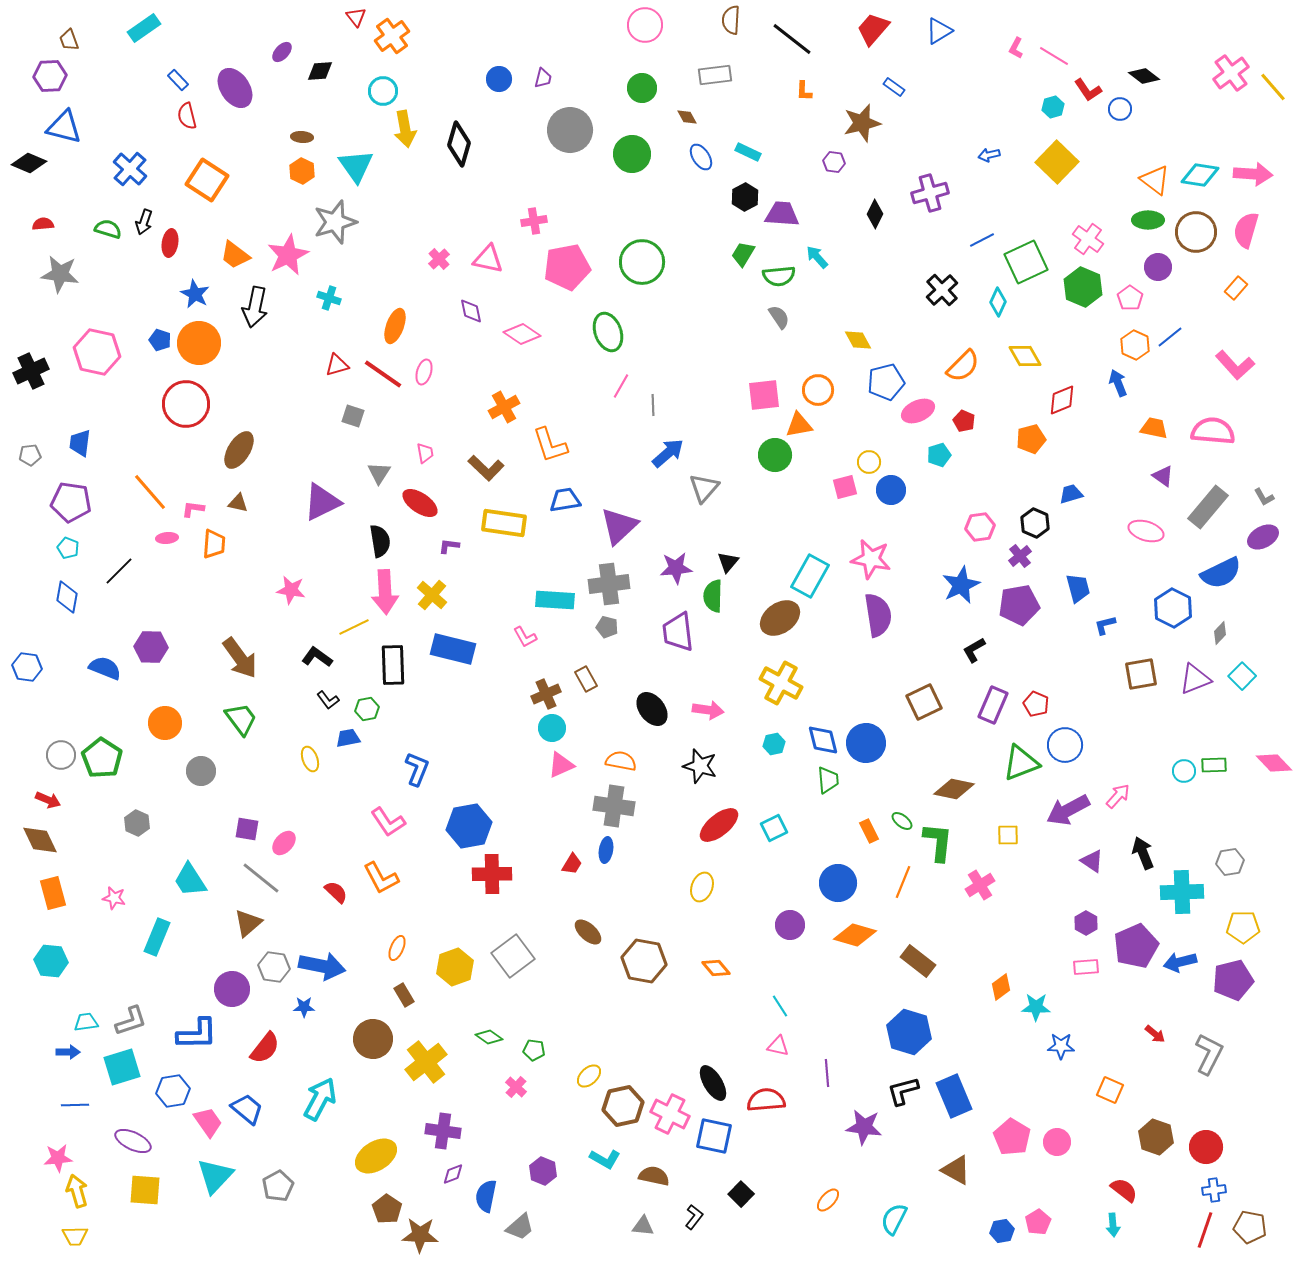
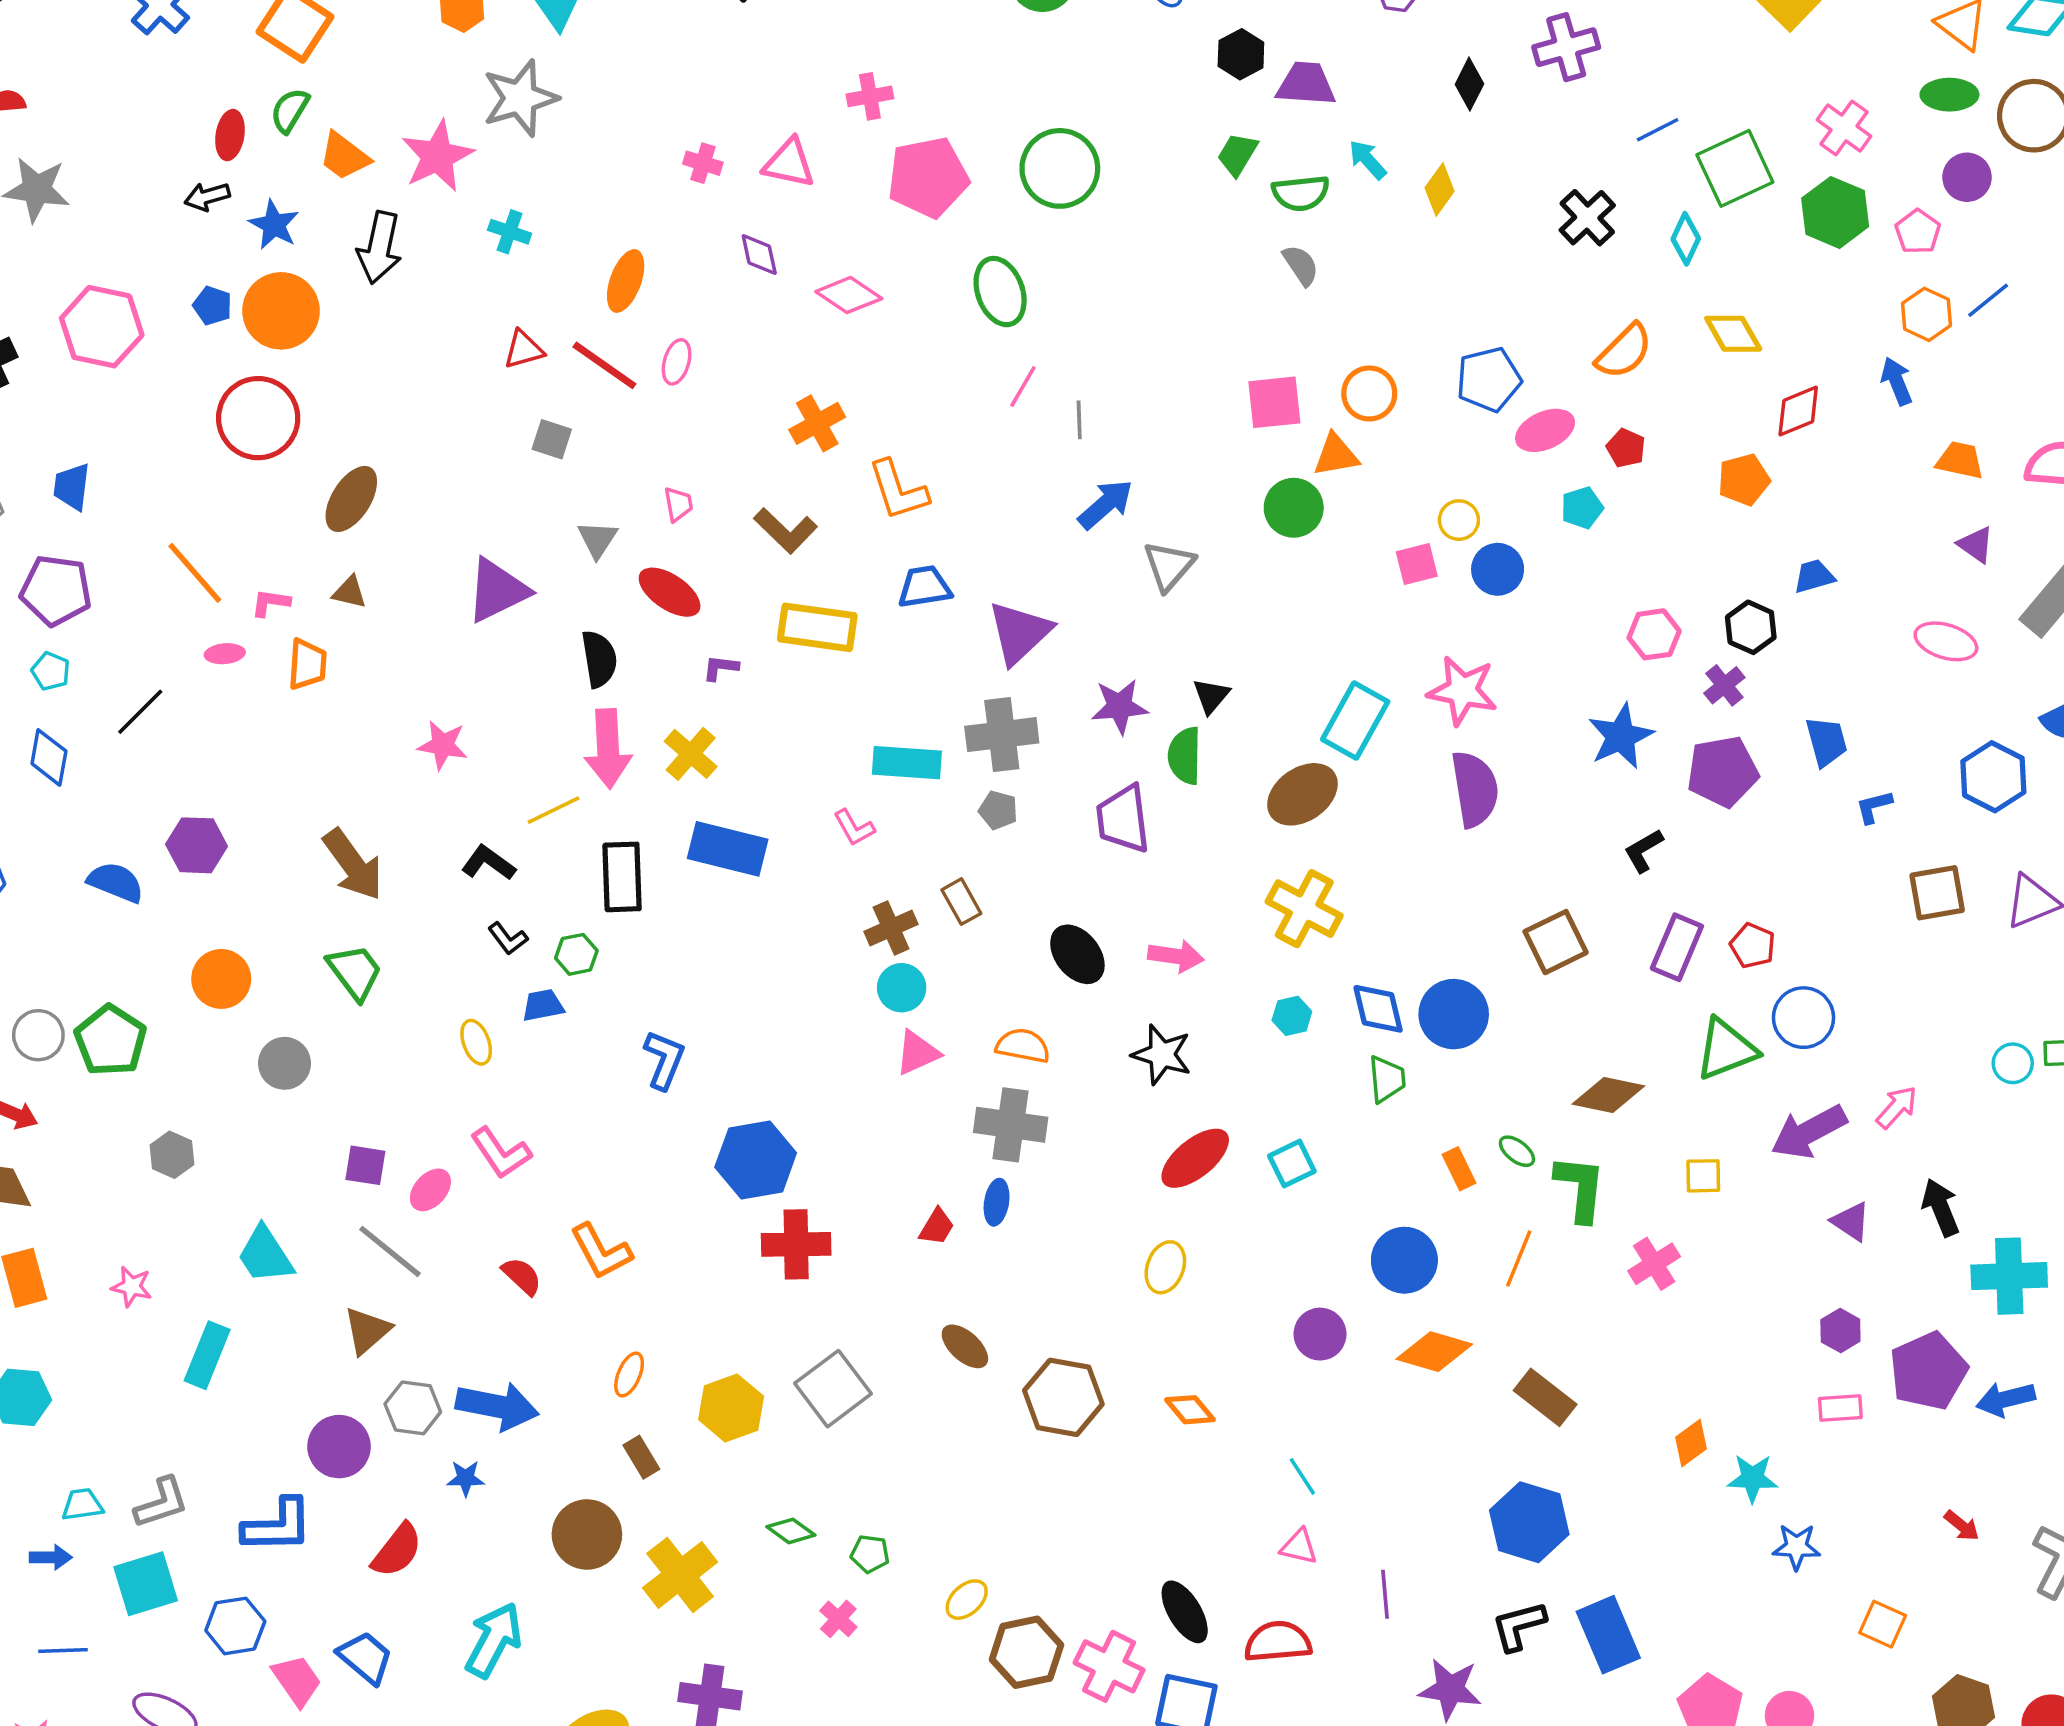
black arrow: (144, 222) -> (207, 197), moved, turned 55
green semicircle: (108, 229) -> (290, 110), moved, turned -76
pink cross: (439, 259) -> (703, 163), turned -30
yellow diamond: (858, 340) -> (1440, 190), moved, turned 64
pink L-shape: (388, 822) -> (501, 1153), moved

